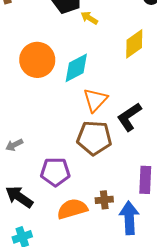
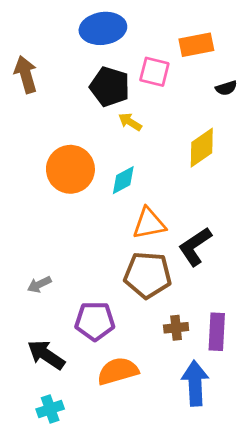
yellow arrow: (89, 18) -> (130, 122), moved
cyan diamond: (76, 68) -> (123, 180), size x0.7
orange triangle: (95, 100) -> (149, 223), turned 36
brown cross: (104, 200) -> (176, 328), moved

